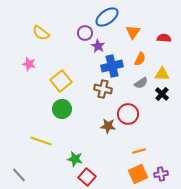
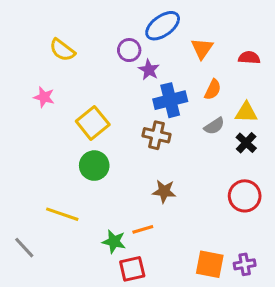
red circle: (128, 114) -> (245, 196), moved
orange line: (139, 151) -> (143, 229), moved
orange square: (138, 174) -> (210, 264), turned 36
gray line: (19, 175) -> (24, 248), moved
red square: (87, 177) -> (132, 269), turned 36

